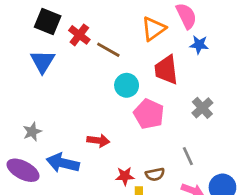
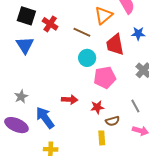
blue star: (199, 45) -> (138, 34), moved
brown line: (108, 50) -> (82, 32), moved
pink pentagon: (149, 114) -> (105, 78), turned -30
blue arrow: (63, 163) -> (45, 118), turned 45
red star: (125, 176) -> (97, 107), moved

